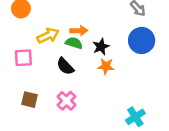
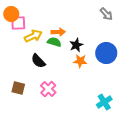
blue circle: (142, 40) -> (106, 53), moved
pink square: (23, 58) -> (18, 23), moved
black semicircle: (65, 66) -> (38, 61), moved

